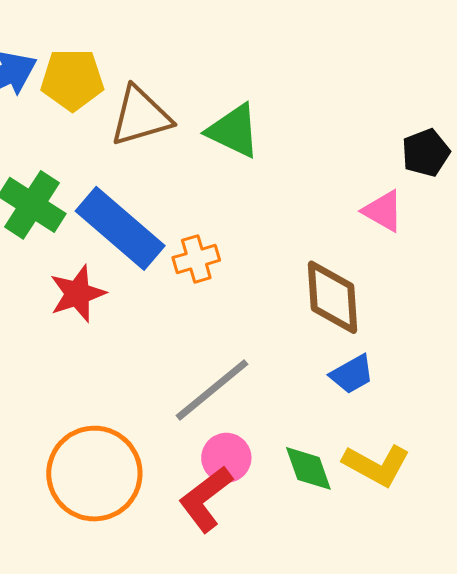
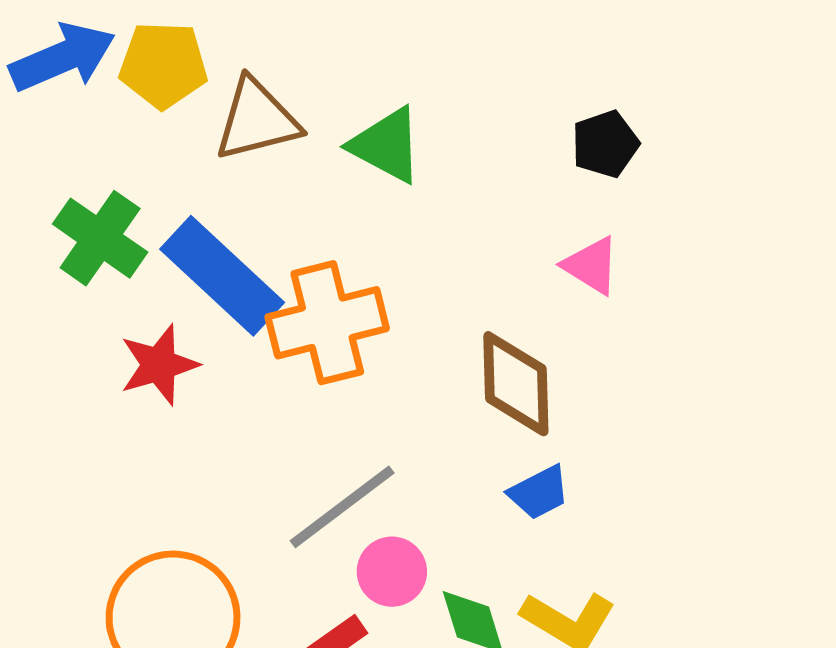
black pentagon: (426, 153) -> (605, 144), moved
orange cross: (196, 259) -> (327, 323), size x1.8
pink circle: (226, 458) -> (392, 572), moved

